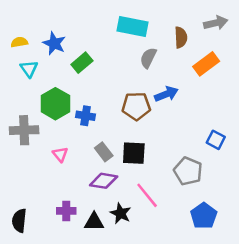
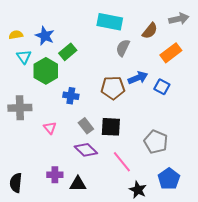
brown semicircle: (181, 37) -> (150, 31), turned 42
green hexagon: (55, 104) -> (46, 71), moved
blue square: (216, 140) -> (162, 87), moved
purple diamond: (104, 181) -> (86, 150), turned 35
black star: (121, 213) -> (138, 190), moved

